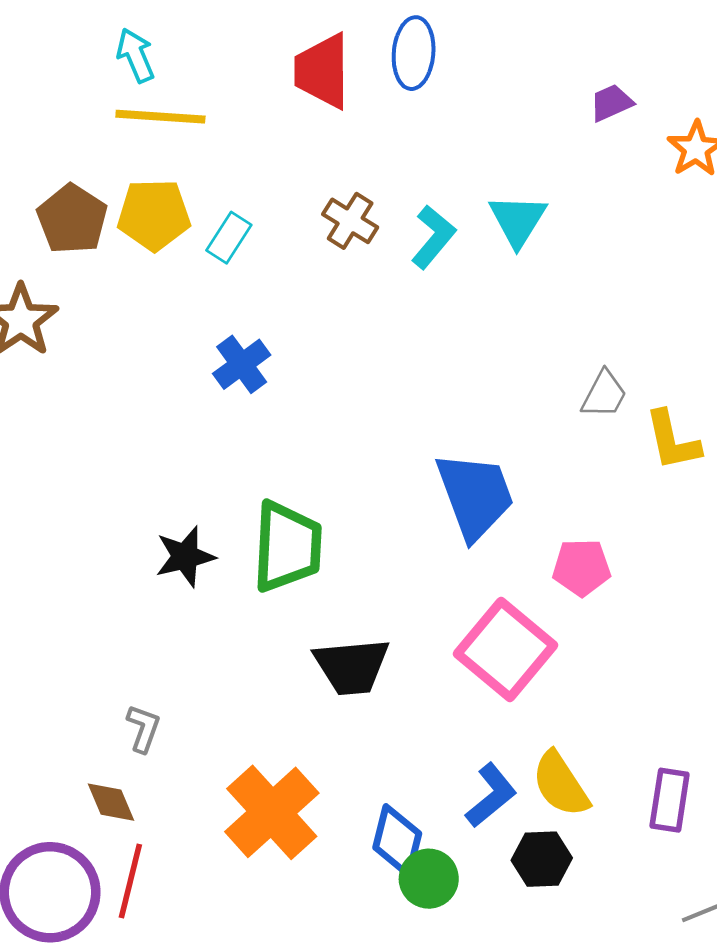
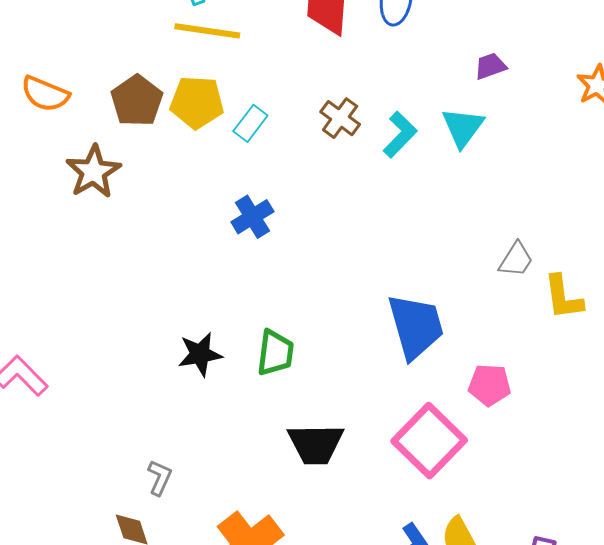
purple trapezoid: (611, 103) -> (490, 66), moved
green trapezoid: (287, 547) -> (275, 353), size x0.7

